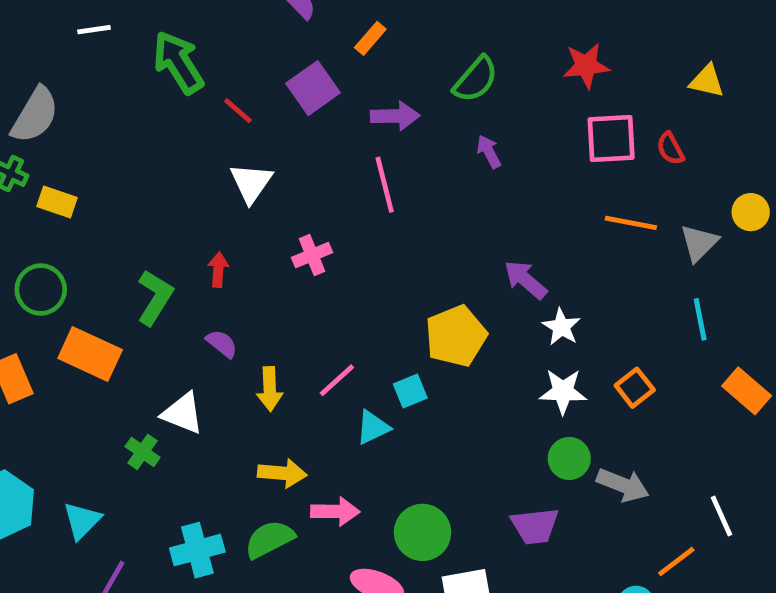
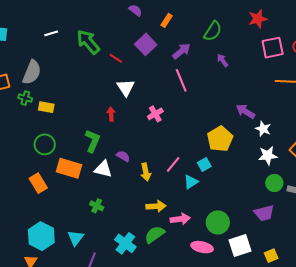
purple arrow: (395, 116) -> (181, 51), turned -30
red arrow: (218, 270) -> (111, 114), moved
white triangle: (183, 413) -> (103, 169), moved
cyan cross: (197, 550) -> (125, 243), turned -30

